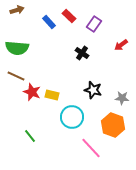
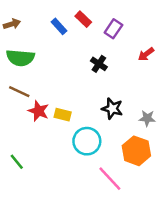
brown arrow: (17, 10) -> (12, 24), moved
green line: (30, 136) -> (17, 162), moved

